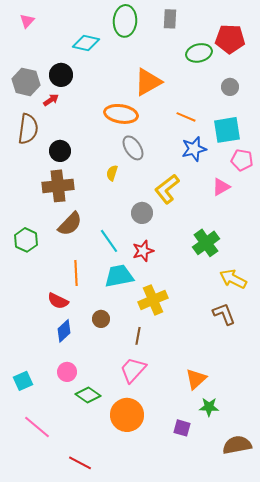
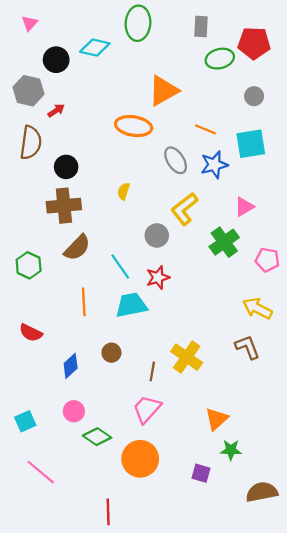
gray rectangle: (170, 19) -> (201, 27), moved
black circle: (61, 75) -> (56, 60), moved
gray ellipse: (133, 148) -> (176, 160), moved
pink pentagon: (242, 160) -> (267, 260), moved
green cross: (206, 243) -> (224, 242), moved
yellow cross: (153, 300) -> (187, 357), moved, turned -32
red semicircle: (58, 301) -> (31, 333), moved
red line: (80, 463) -> (108, 512), moved, turned 60

